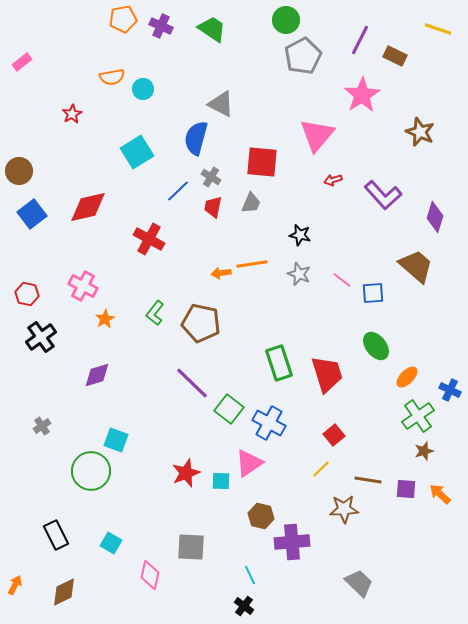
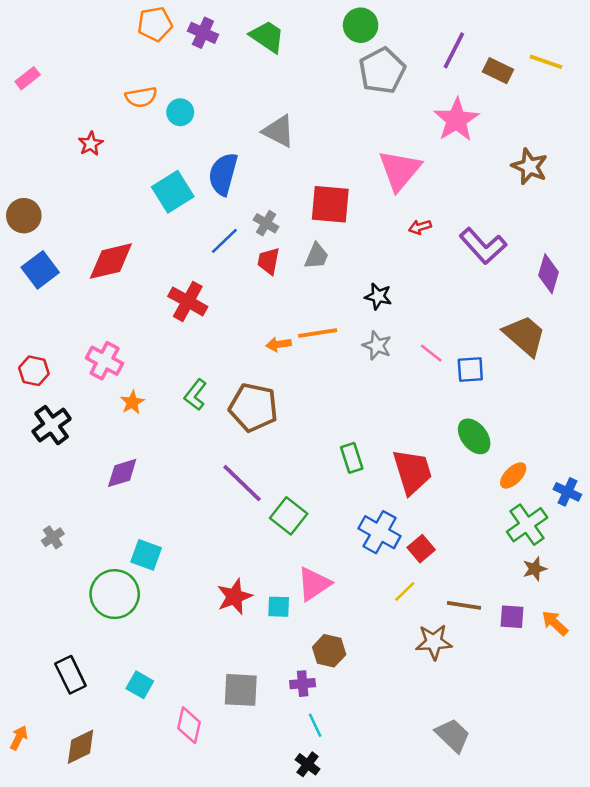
yellow line: (438, 29) -> (546, 62), moved
blue semicircle: (196, 138) -> (223, 174), moved
green rectangle: (279, 363) -> (352, 458), size x0.7
blue cross: (269, 423) -> (380, 532), moved
purple cross: (292, 542) -> (303, 684), moved, size x0.6

